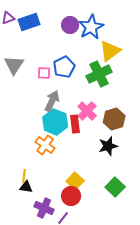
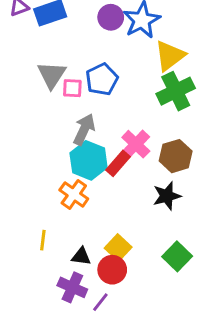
gray triangle: (14, 65) -> (52, 75), moved
green cross: (99, 74) -> (176, 91), moved
red rectangle: (75, 124) -> (118, 163), turned 48
black triangle: (26, 187) -> (81, 256), moved

